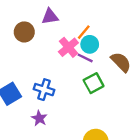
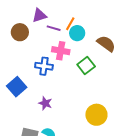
pink cross: (68, 47) -> (61, 51), moved, turned -30
purple line: (85, 58) -> (54, 28), moved
blue cross: (44, 90) -> (44, 66), moved

